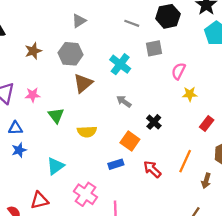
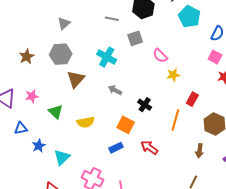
pink semicircle: (178, 71) -> (160, 56), turned -63
blue star: (19, 150) -> (39, 146), moved
orange line: (185, 161) -> (175, 120), moved

